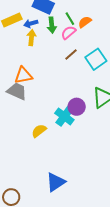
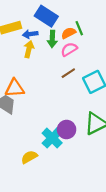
green line: (70, 19) -> (79, 28), moved
orange semicircle: (85, 22) -> (69, 33), moved
yellow semicircle: (39, 131) -> (29, 157), moved

